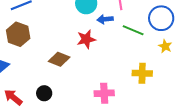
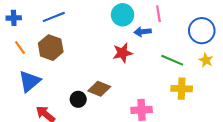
green line: (133, 30) -> (172, 60), moved
brown diamond: (59, 59) -> (99, 89), moved
black circle: (44, 93) -> (78, 99), moved

